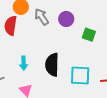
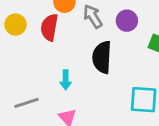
black semicircle: (52, 65) -> (102, 57), moved

